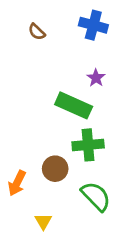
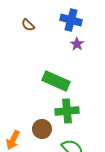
purple star: (96, 78) -> (77, 44), moved

